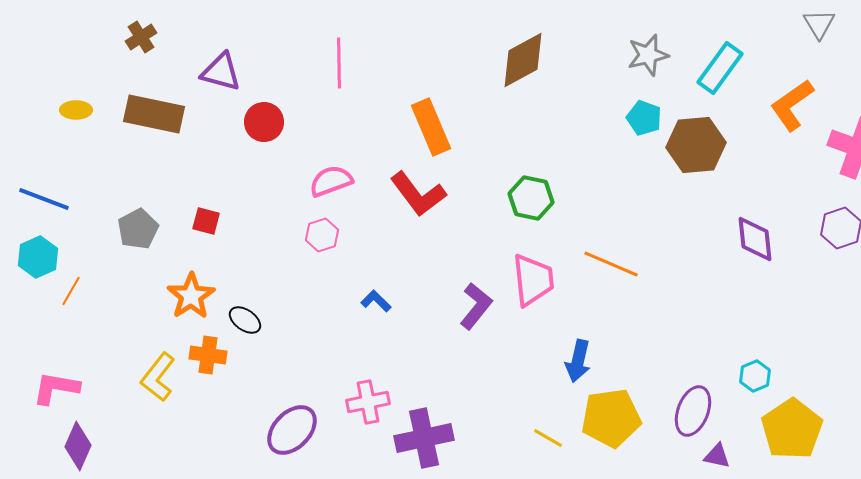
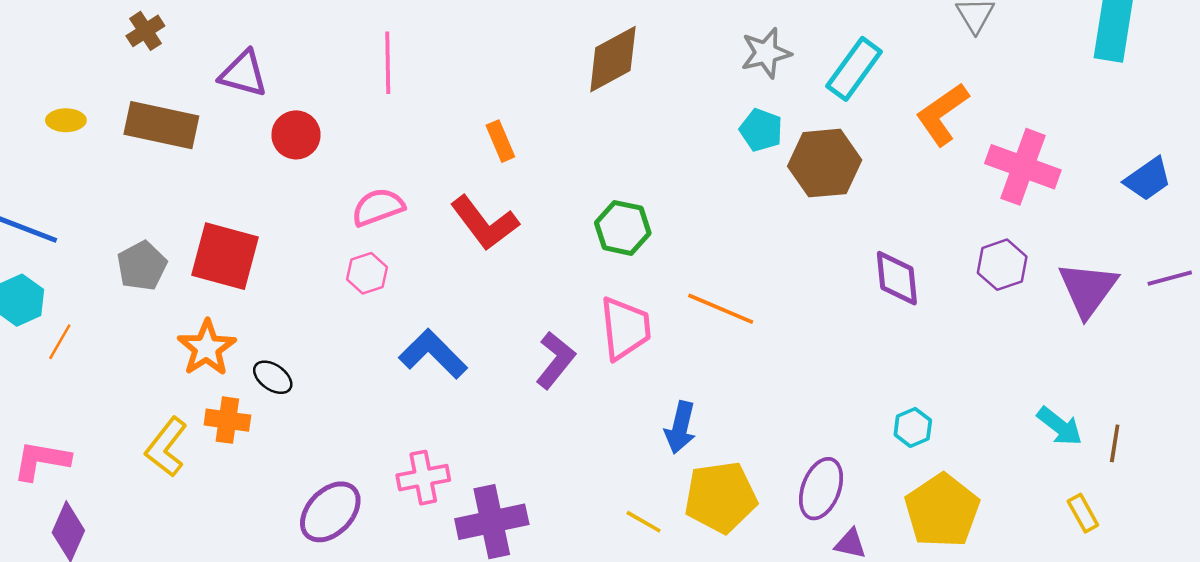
orange rectangle: (431, 127) -> (500, 141), size x0.6
red square: (206, 221) -> (225, 256), size x2.0
blue L-shape: (376, 301) -> (433, 354), size x1.8
cyan hexagon: (755, 376) -> (913, 427), moved

